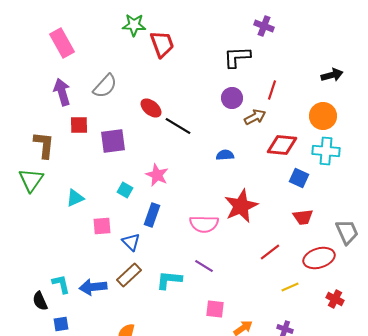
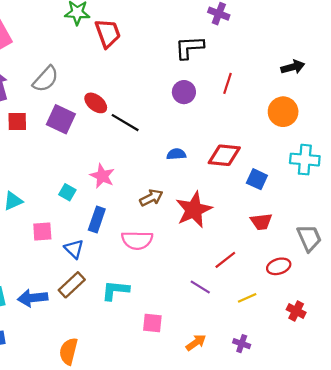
brown arrow: (255, 117) -> (151, 198), moved
purple square: (113, 141) -> (61, 119), moved, turned 32
red diamond: (282, 145) -> (224, 155), moved
cyan cross: (326, 151) -> (305, 160), moved
pink semicircle: (204, 224) -> (137, 240), moved
red ellipse: (319, 258) -> (279, 266), size x0.7
purple line: (204, 266) -> (200, 287), moved
pink square: (215, 309) -> (152, 323), moved

